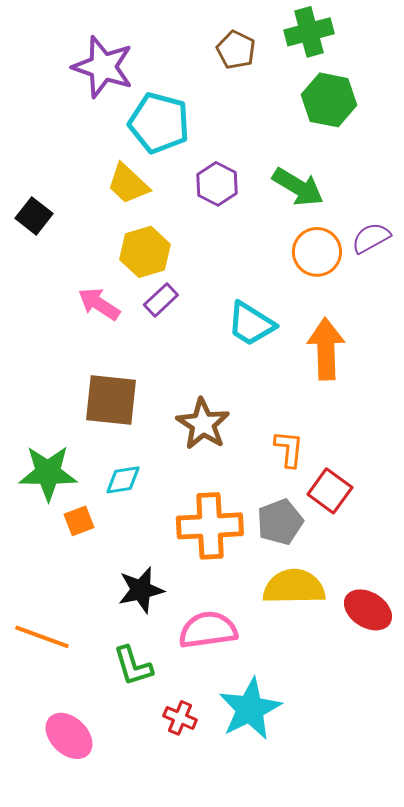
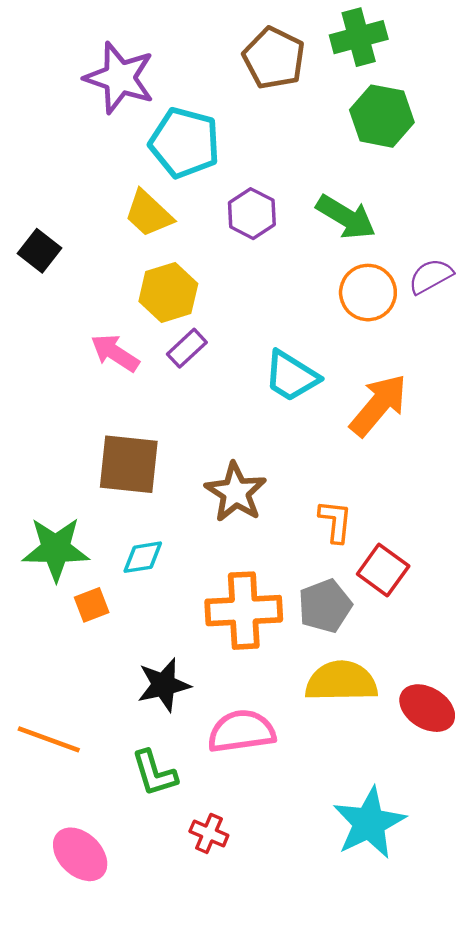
brown pentagon: (236, 50) -> (274, 58), size x1.4
orange arrow: (326, 349) -> (378, 405), turned 42
cyan star: (250, 709) -> (369, 823), moved

